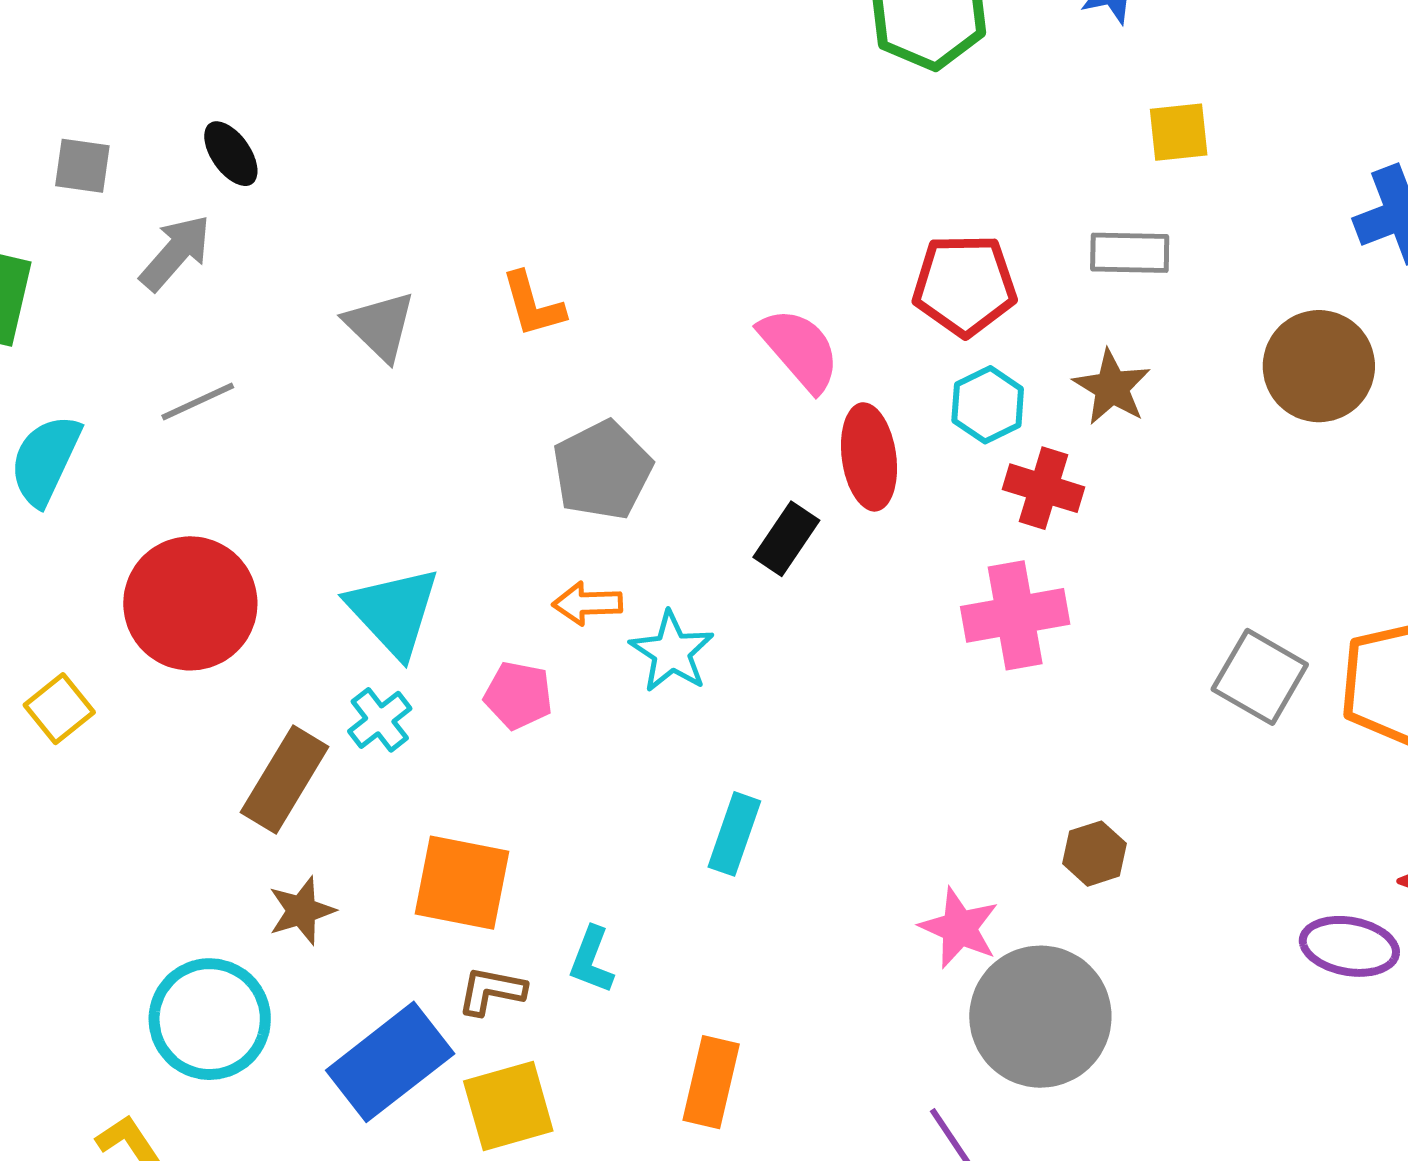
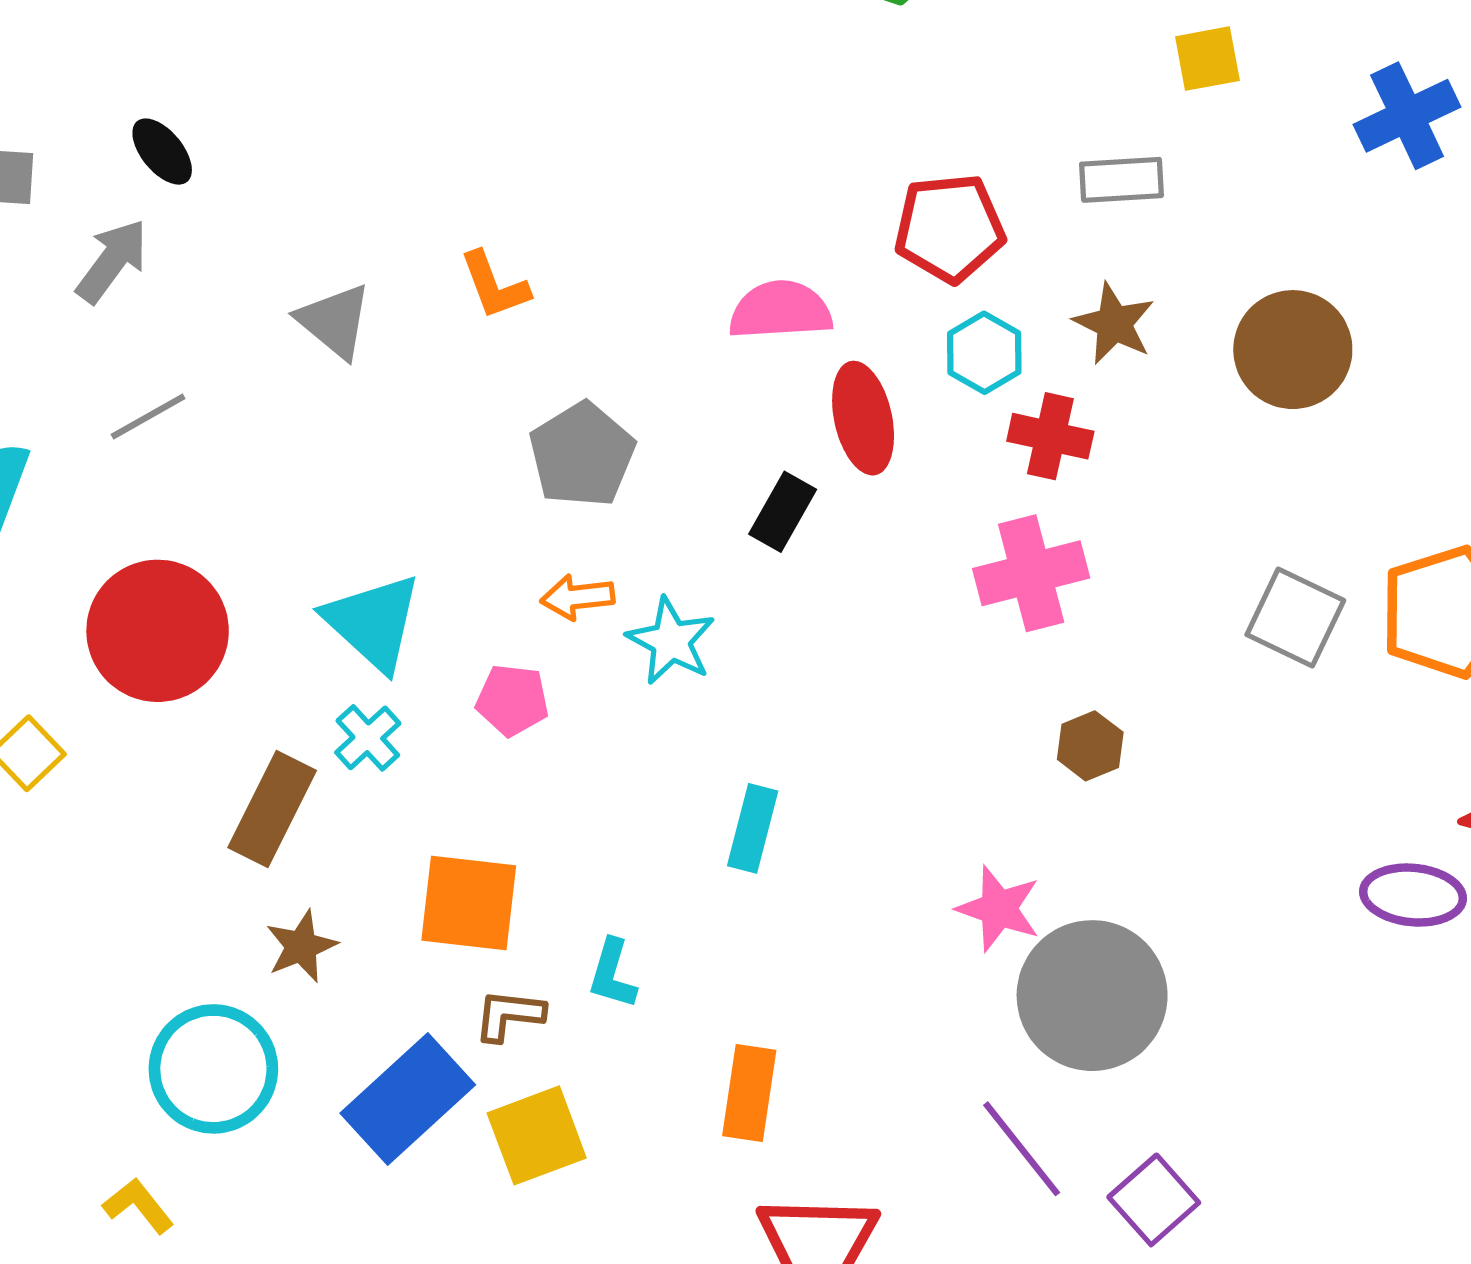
yellow square: (1179, 132) -> (1207, 59), moved
pink semicircle: (800, 349) -> (780, 310), turned -48
brown circle: (1319, 366) -> (1293, 350), moved
brown hexagon: (1094, 854) -> (1090, 746), moved

